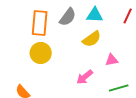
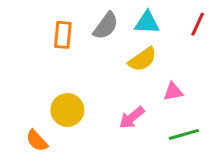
orange rectangle: (40, 23) -> (63, 35), size x0.7
yellow circle: (41, 53) -> (67, 110), moved

